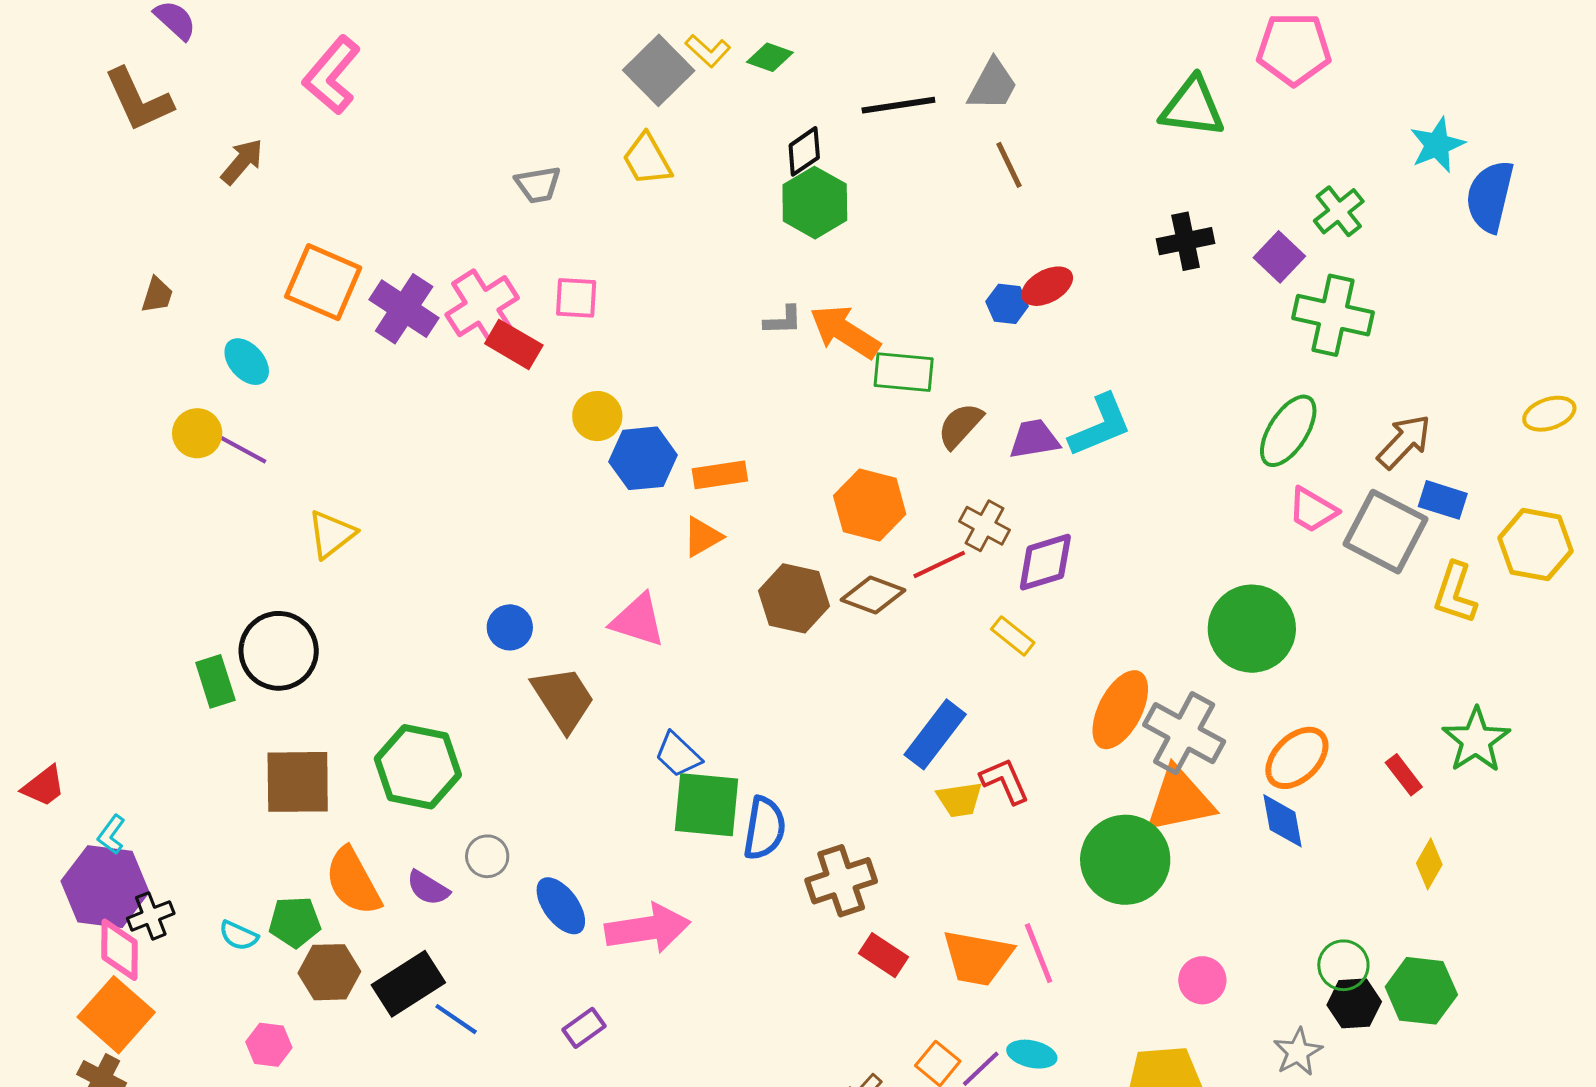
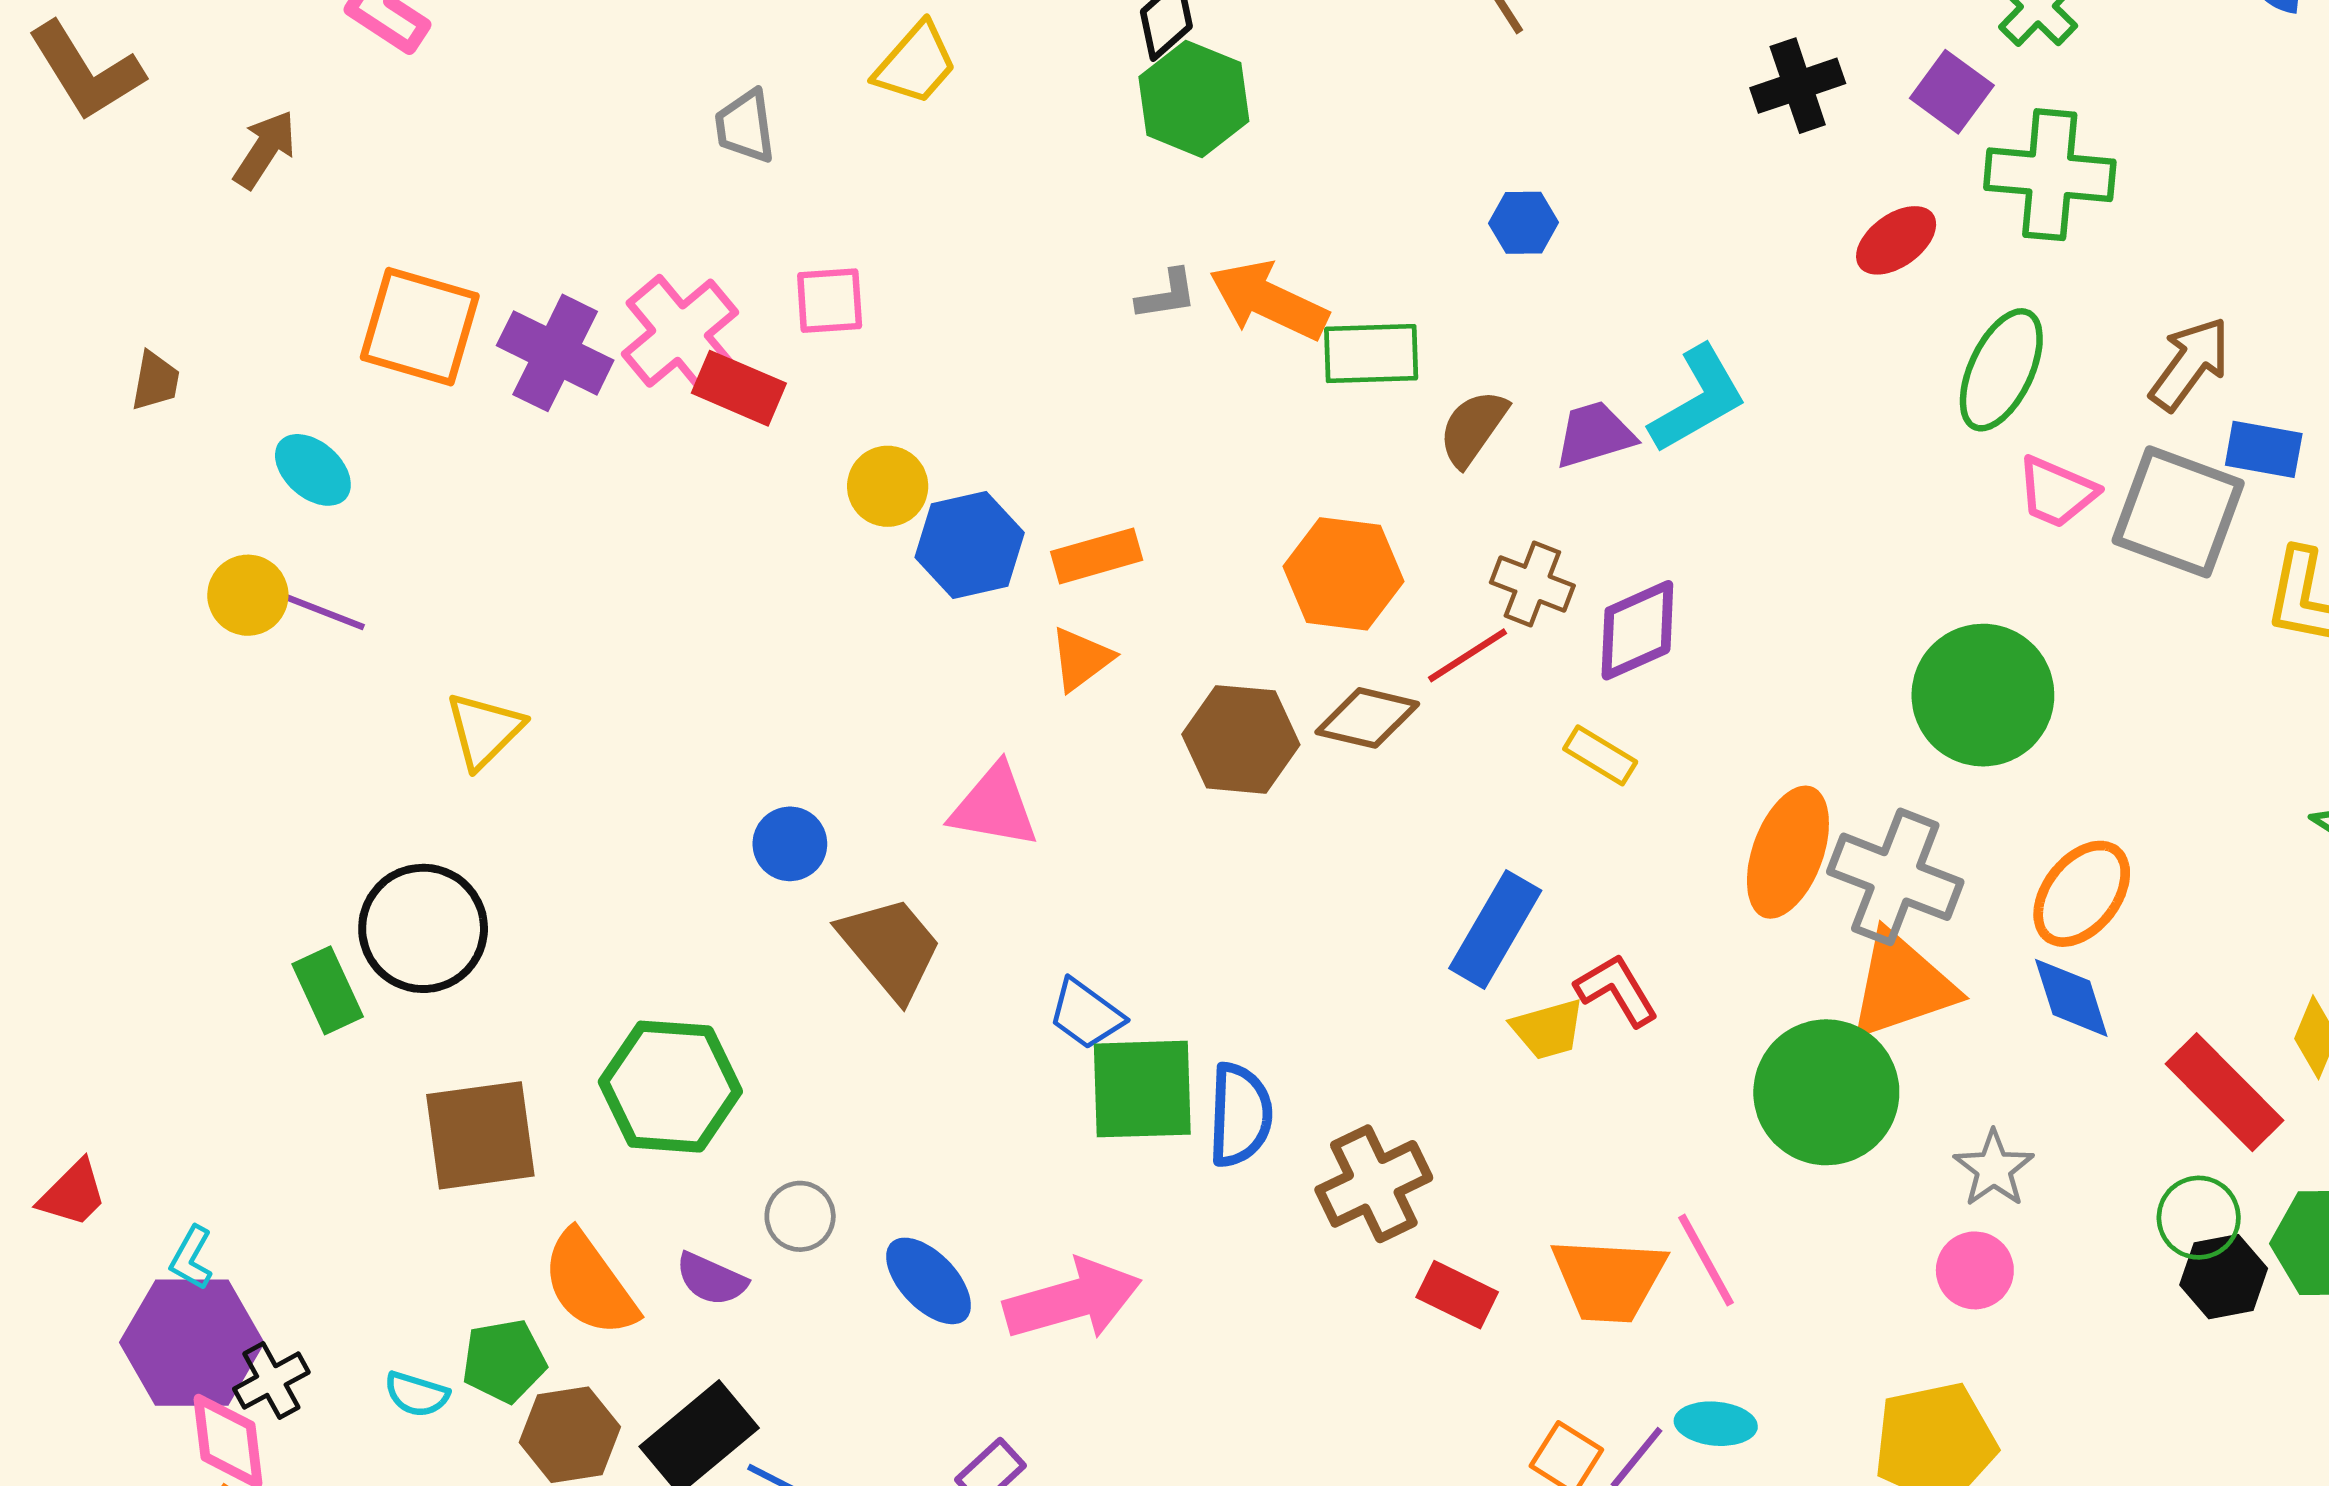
yellow trapezoid: (647, 159) -> (916, 64), turned -102
gray trapezoid: (538, 185) -> (745, 126), turned 99
red ellipse: (1047, 286) -> (1896, 240), moved
red rectangle: (1404, 775) -> (2224, 1092), moved, size x1.8
gray star: (1298, 1052) -> (1994, 1169), moved

